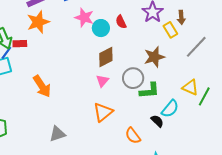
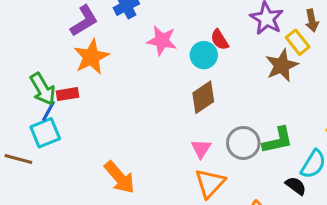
cyan circle: (101, 28) -> (204, 55), moved
brown star: (154, 57) -> (282, 65), moved
gray circle: (133, 78) -> (243, 143), moved
pink triangle: (102, 81) -> (201, 149), moved
orange arrow: (42, 86) -> (120, 177), moved

